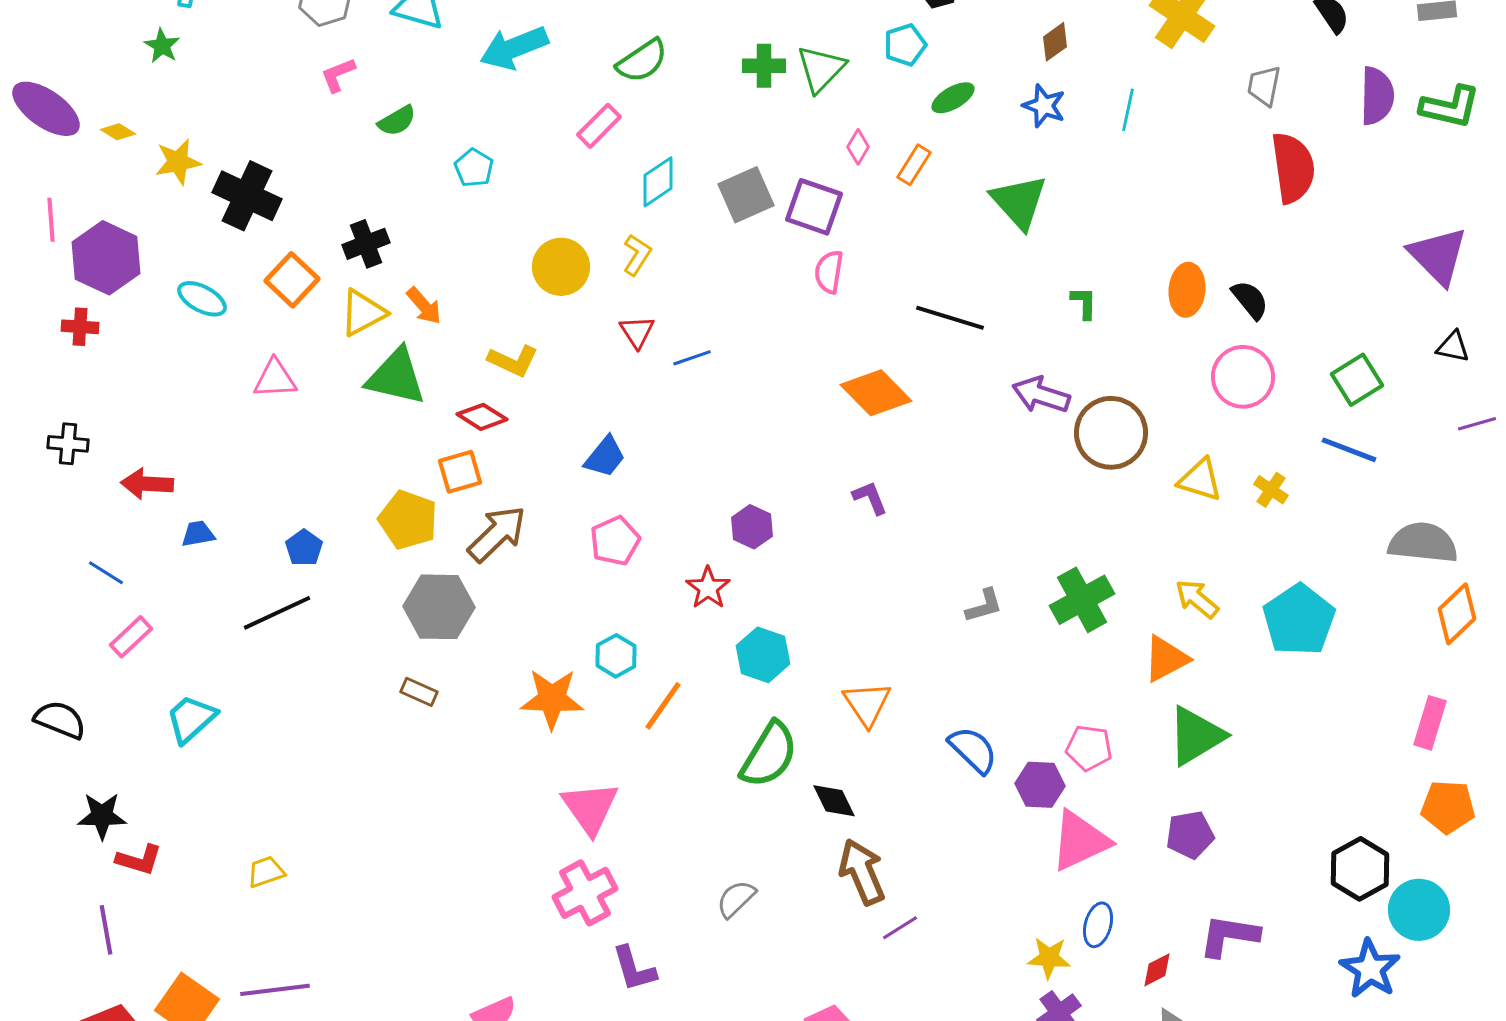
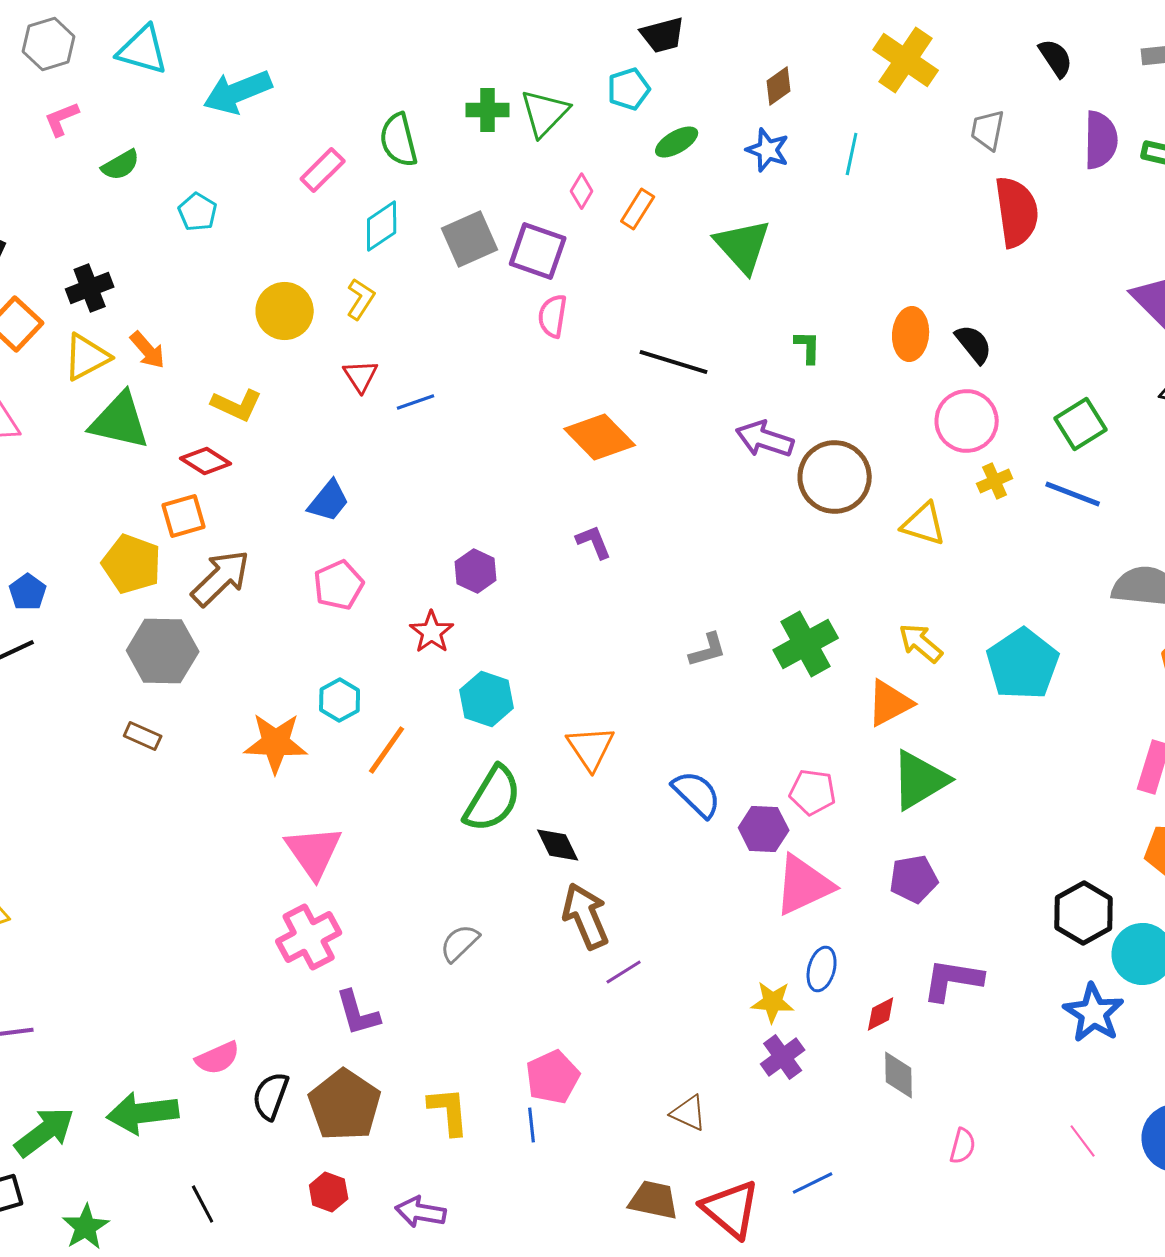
green semicircle: (642, 61) -> (399, 140), moved, turned 110
yellow cross: (1271, 490) -> (995, 481), moved, turned 32

